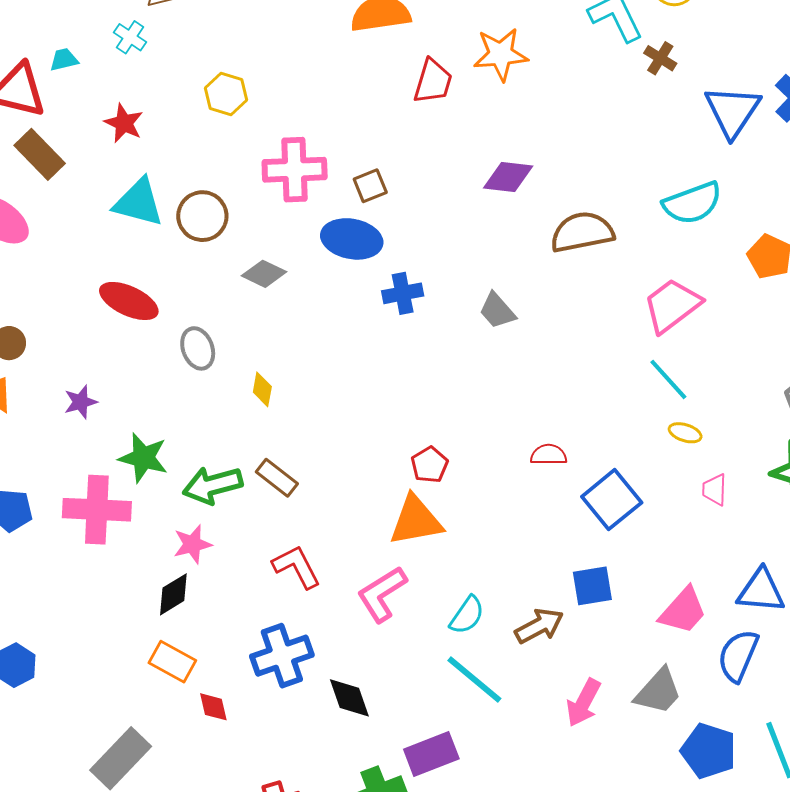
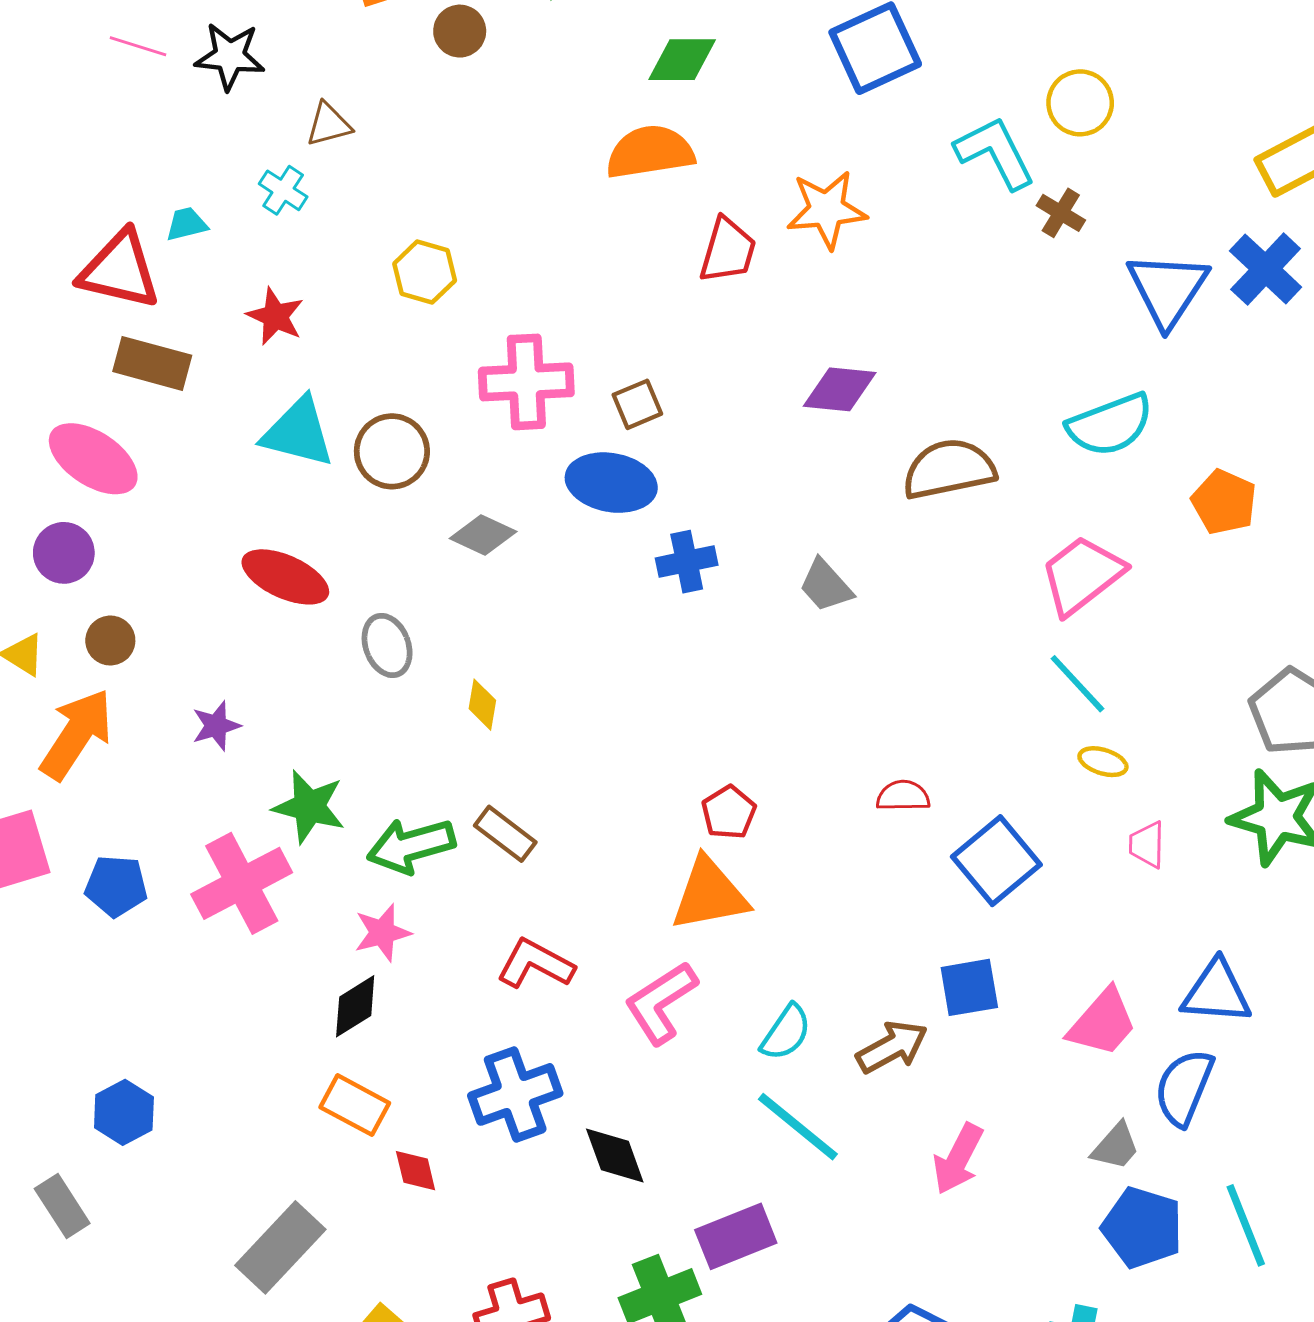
brown rectangle: (40, 154) -> (152, 363), turned -30
pink cross: (97, 510) -> (242, 883), turned -30
red L-shape: (297, 567) -> (535, 964), turned -34
gray trapezoid: (658, 691) -> (1116, 1146), moved, size x0.7

